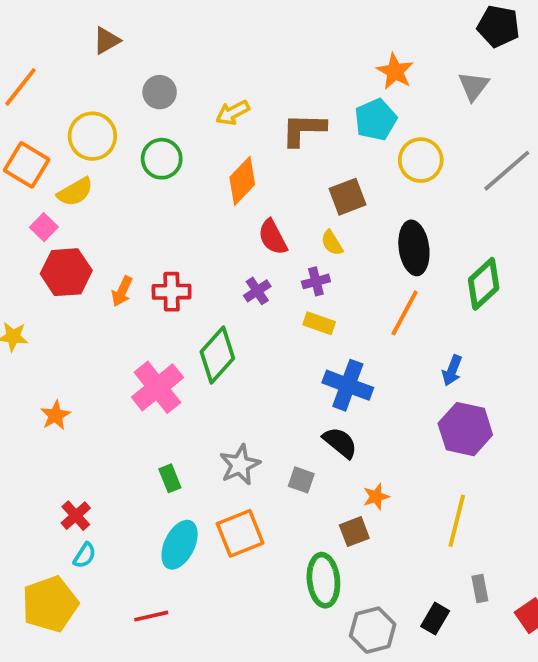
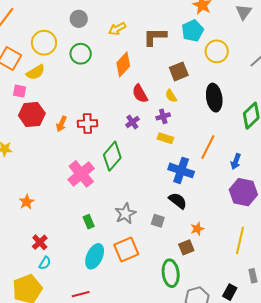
pink square: (44, 227) -> (20, 91), turned -32
orange line: (405, 313) -> (208, 147), moved
orange star: (55, 415) -> (27, 202), moved

